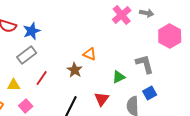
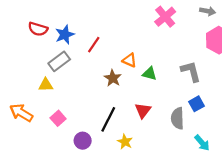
gray arrow: (147, 13) -> (208, 11), moved
green triangle: (119, 77) -> (150, 74), moved, turned 40
red line: (42, 78) -> (94, 45), moved
yellow triangle: (14, 85) -> (46, 85), moved

